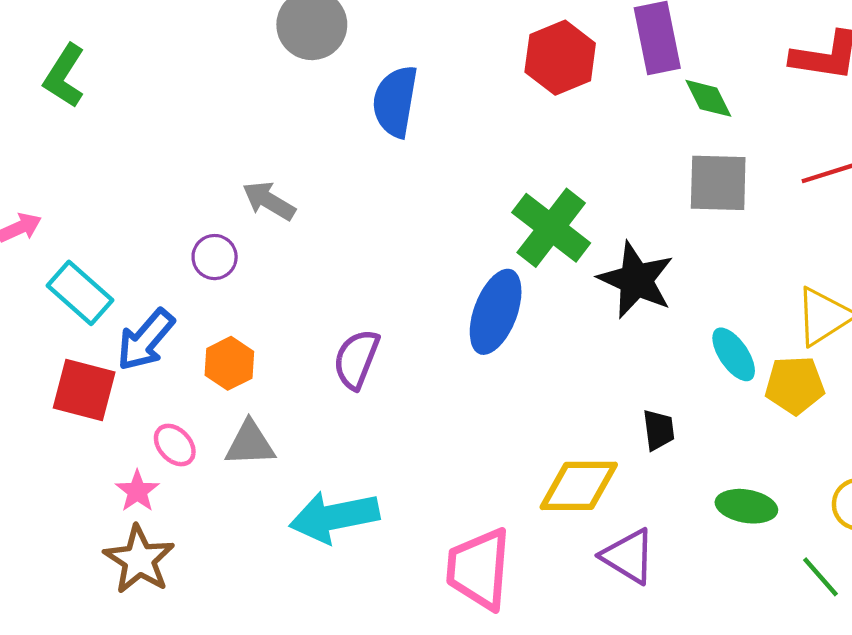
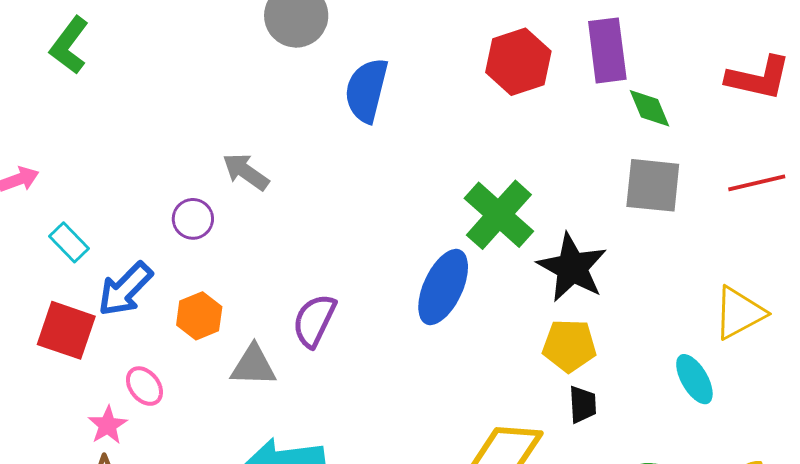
cyan rectangle: (80, 293) -> (69, 242), size x0.7
cyan ellipse: (734, 354) -> (694, 379), moved
yellow pentagon: (795, 385) -> (569, 346), moved
gray triangle: (250, 444) -> (253, 366), moved

